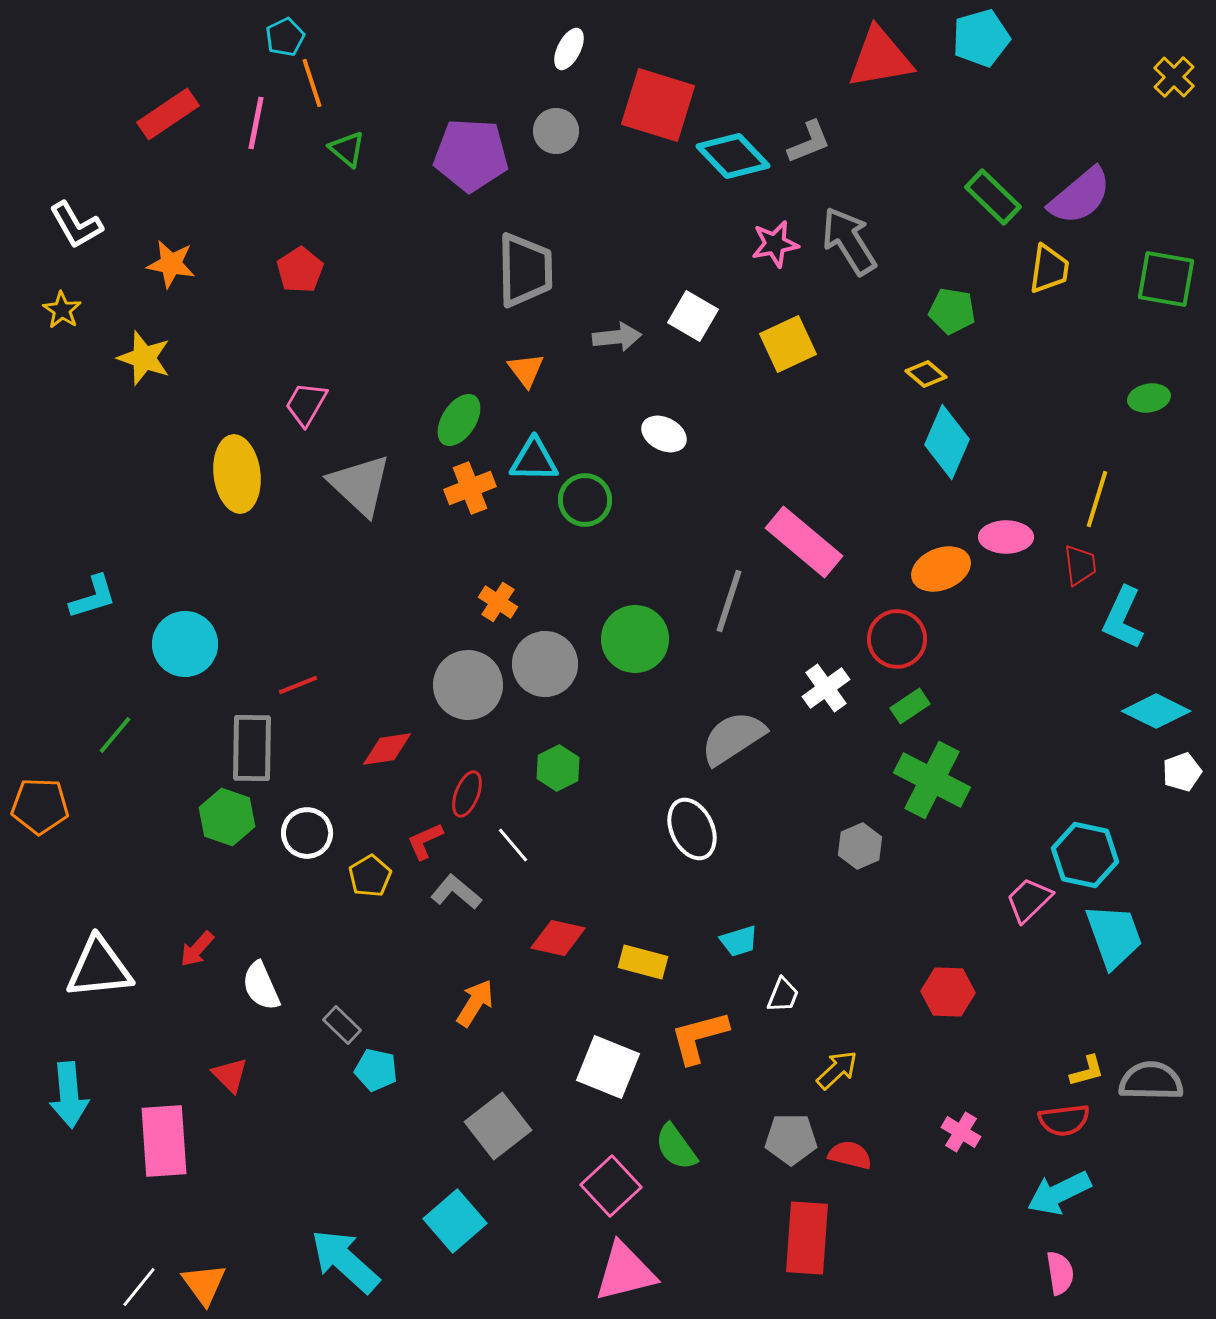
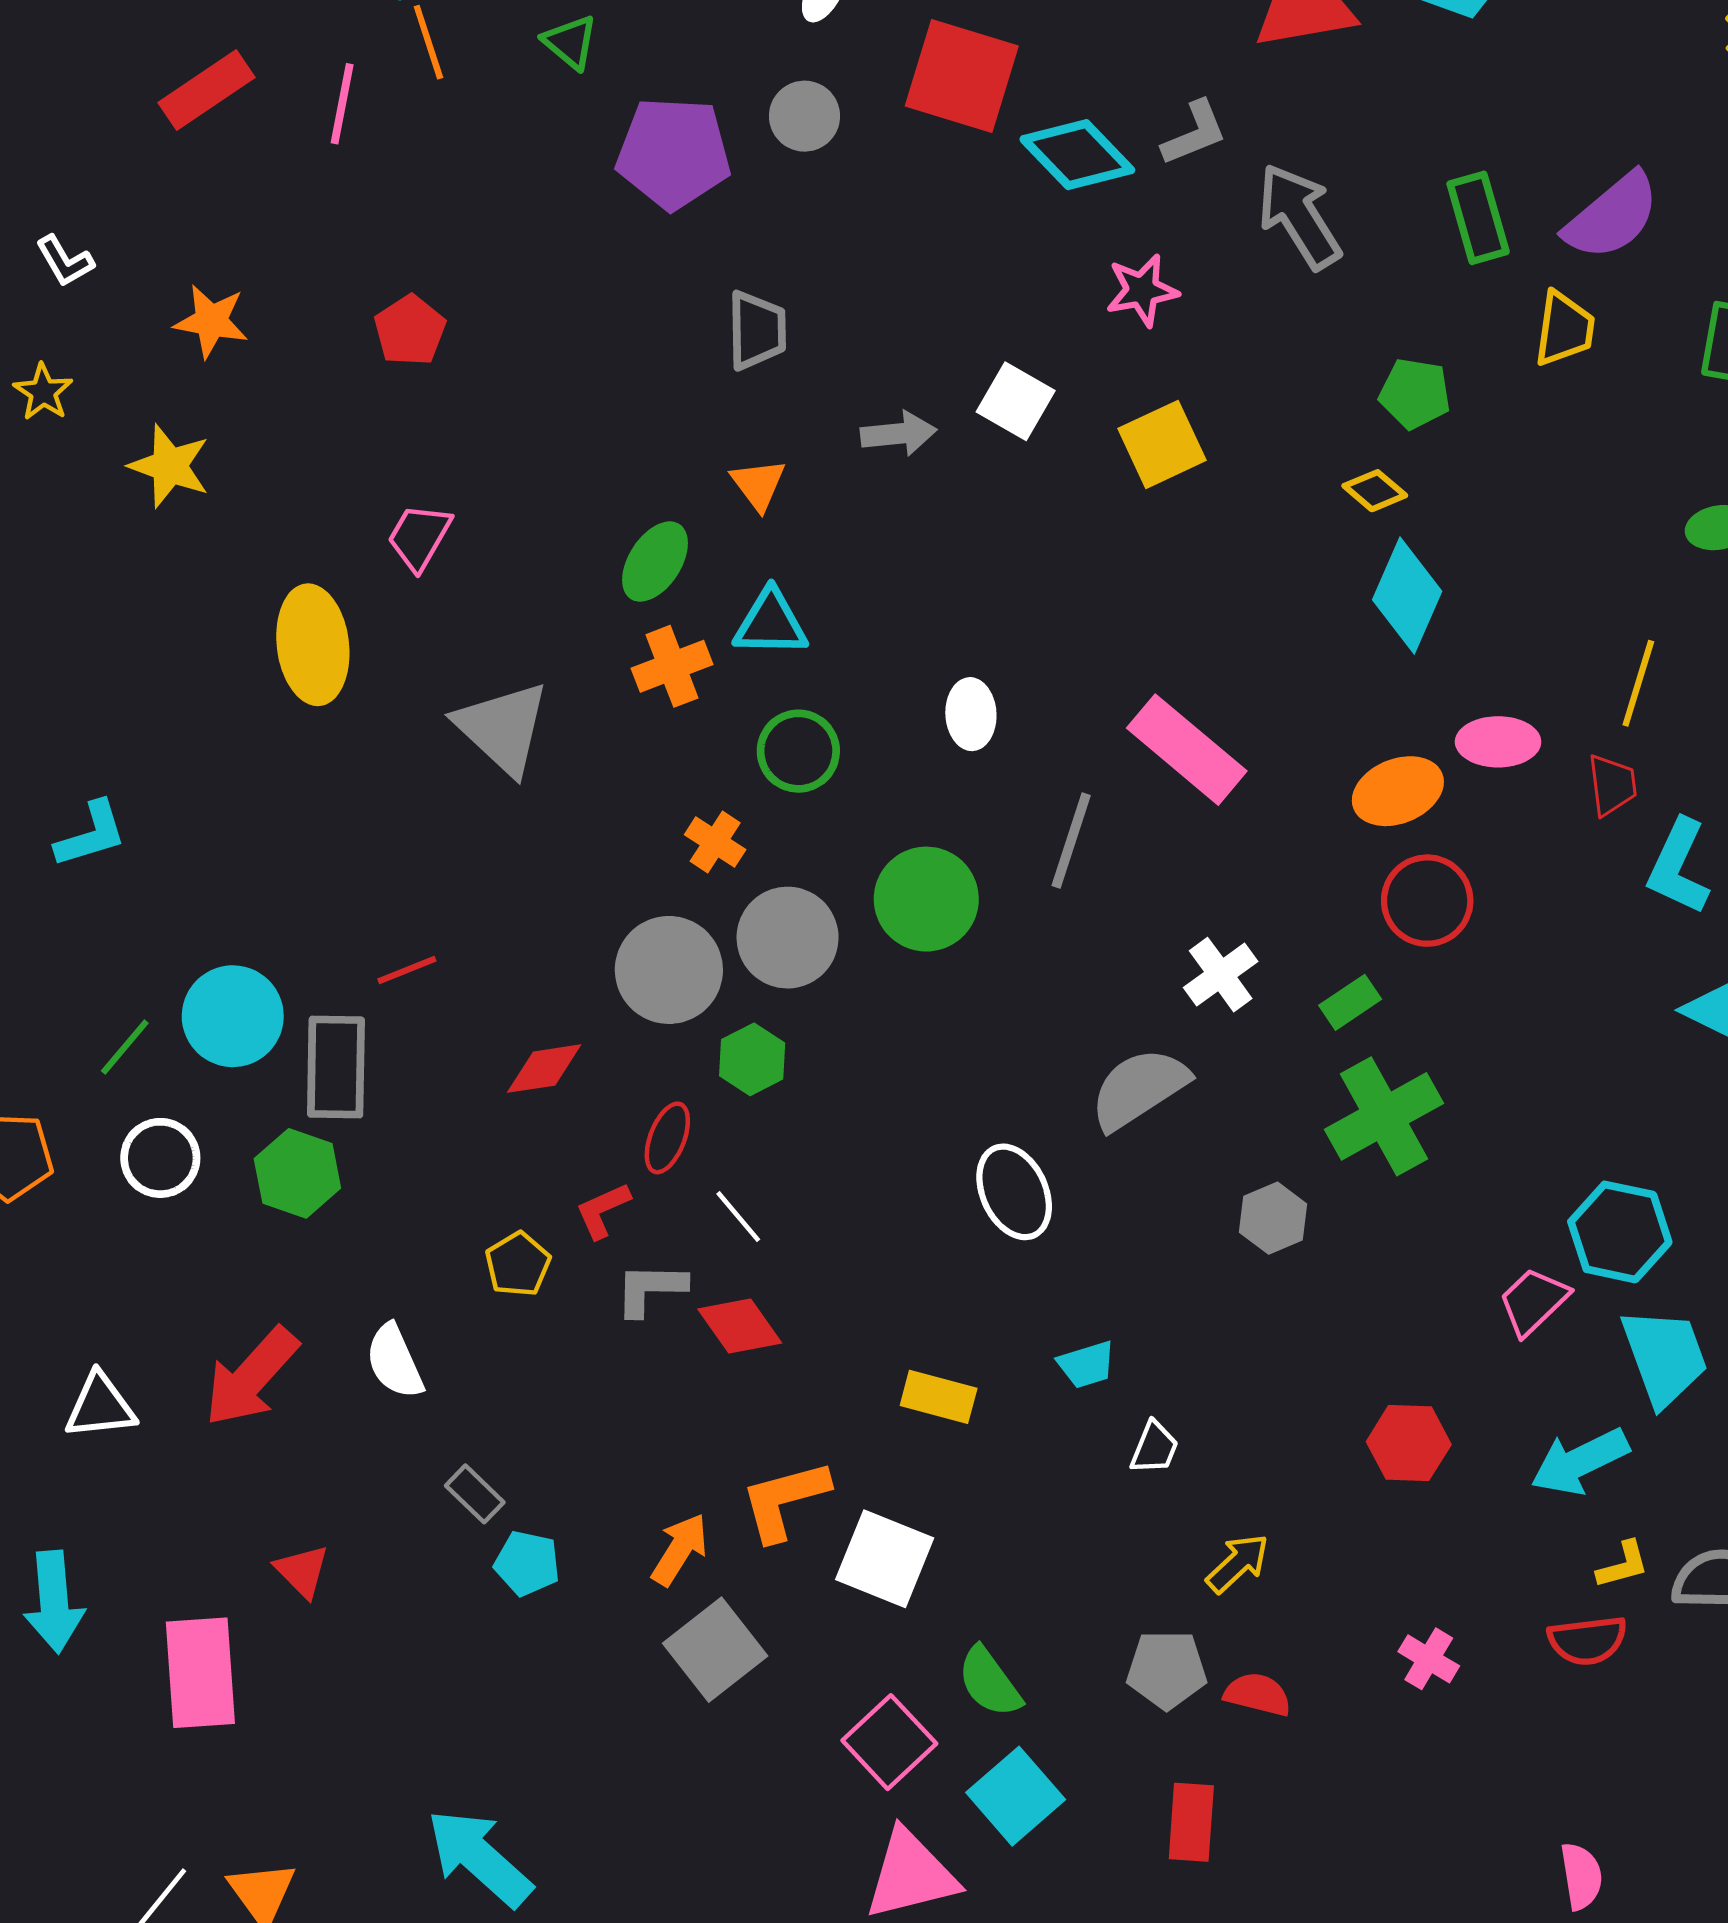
green triangle: (347, 149) -> (570, 42), moved
green rectangle: (993, 197) -> (1478, 218), turned 30
white L-shape: (76, 225) -> (65, 261), size x0.7
gray arrow: (849, 241) -> (1299, 216), moved
gray trapezoid: (525, 270) -> (757, 330), size x0.7
white ellipse: (664, 434) -> (971, 714), moved, turned 60
gray triangle: (360, 485) -> (502, 728), moved
green circle: (585, 500) -> (798, 751), moved
red circle: (897, 639) -> (1427, 901), moved
cyan circle: (185, 644) -> (233, 1016), moved
gray semicircle: (733, 738) -> (1139, 1089), moved
green hexagon: (558, 768) -> (752, 1059), moved
green cross: (932, 780) -> (1384, 1116), turned 34
white circle: (307, 833) -> (160, 1158), moved
gray L-shape: (456, 892) -> (650, 1289), turned -39
red diamond: (558, 938) -> (740, 1326), moved, turned 42
red arrow: (197, 949) -> (251, 1377), size x1.8
white triangle: (99, 968) -> (100, 1406), size x0.7
white semicircle: (261, 986) -> (395, 1361), moved
orange arrow: (475, 1003) -> (680, 1549), moved
orange L-shape: (699, 1037) -> (784, 1500), moved
cyan arrow: (1059, 1193) -> (1580, 1462), moved
cyan square: (455, 1221) -> (1016, 1796), moved
red rectangle: (807, 1238) -> (1191, 1822), size x0.7

